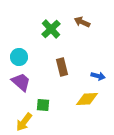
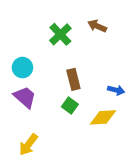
green square: (43, 105) -> (70, 105), moved, turned 32

